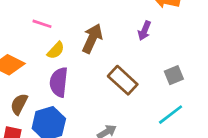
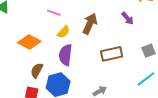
purple arrow: (144, 31) -> (128, 18), turned -64
brown rectangle: (123, 80) -> (112, 54), turned -55

